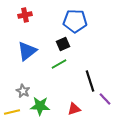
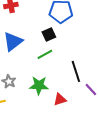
green star: (40, 106) -> (39, 85), moved

